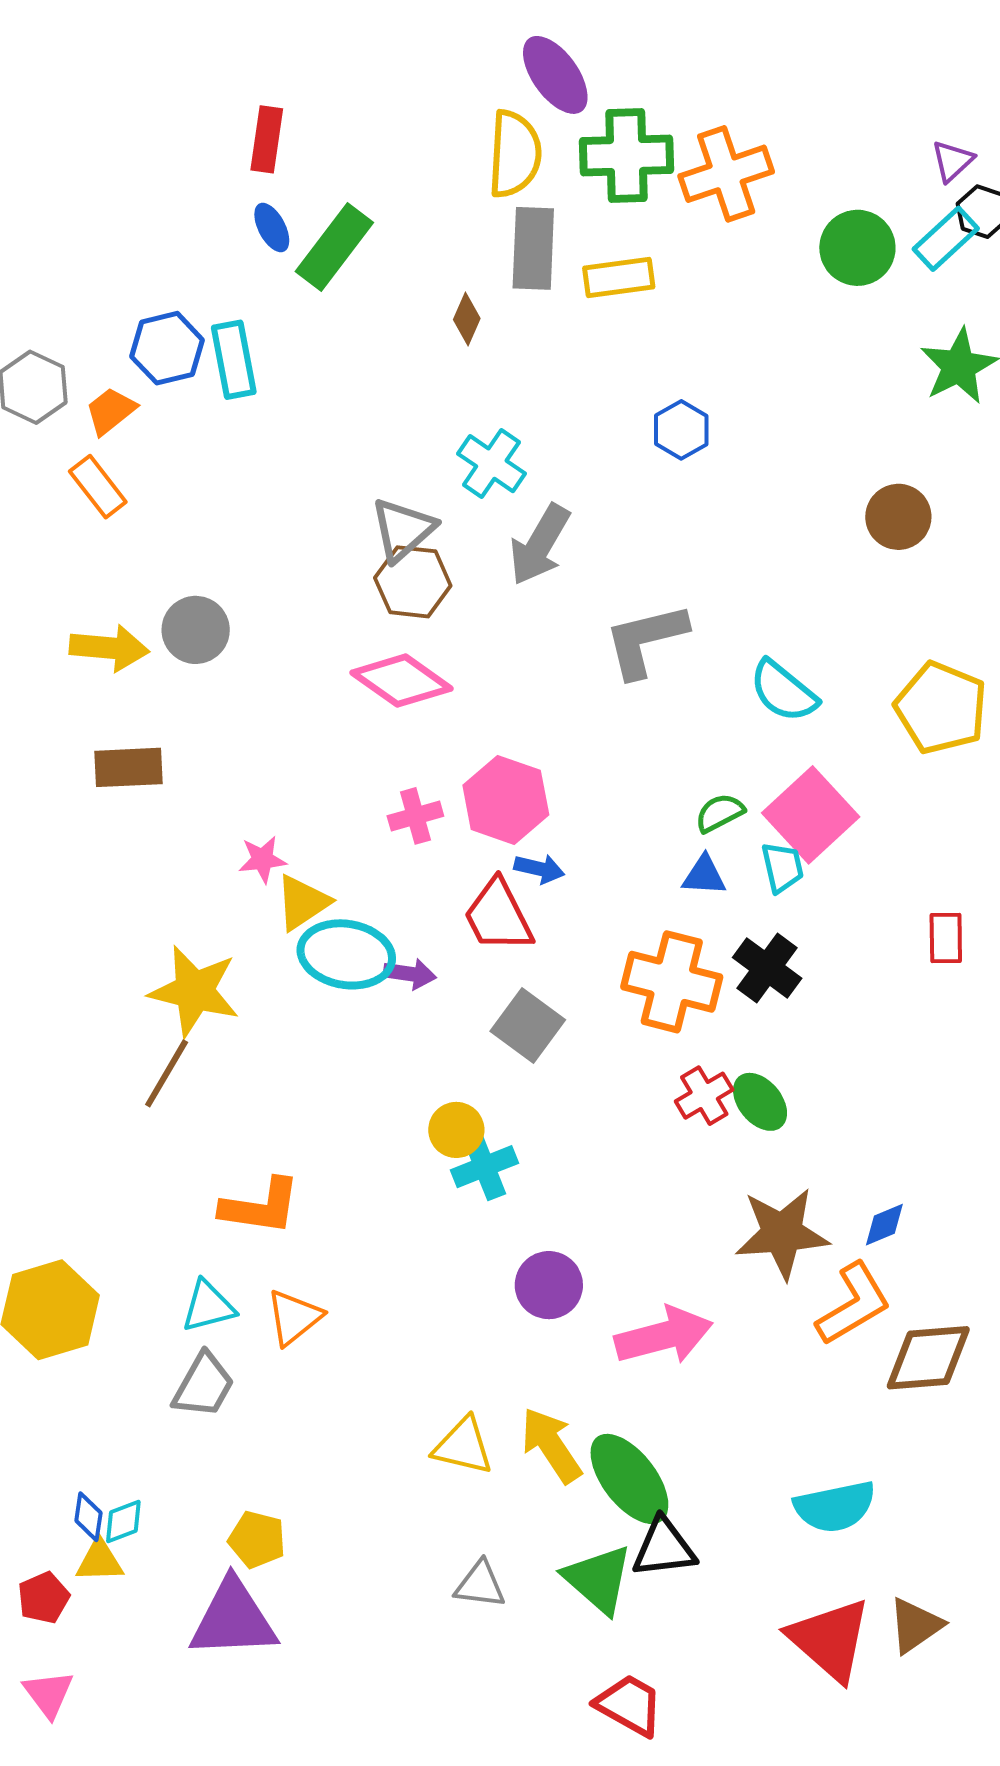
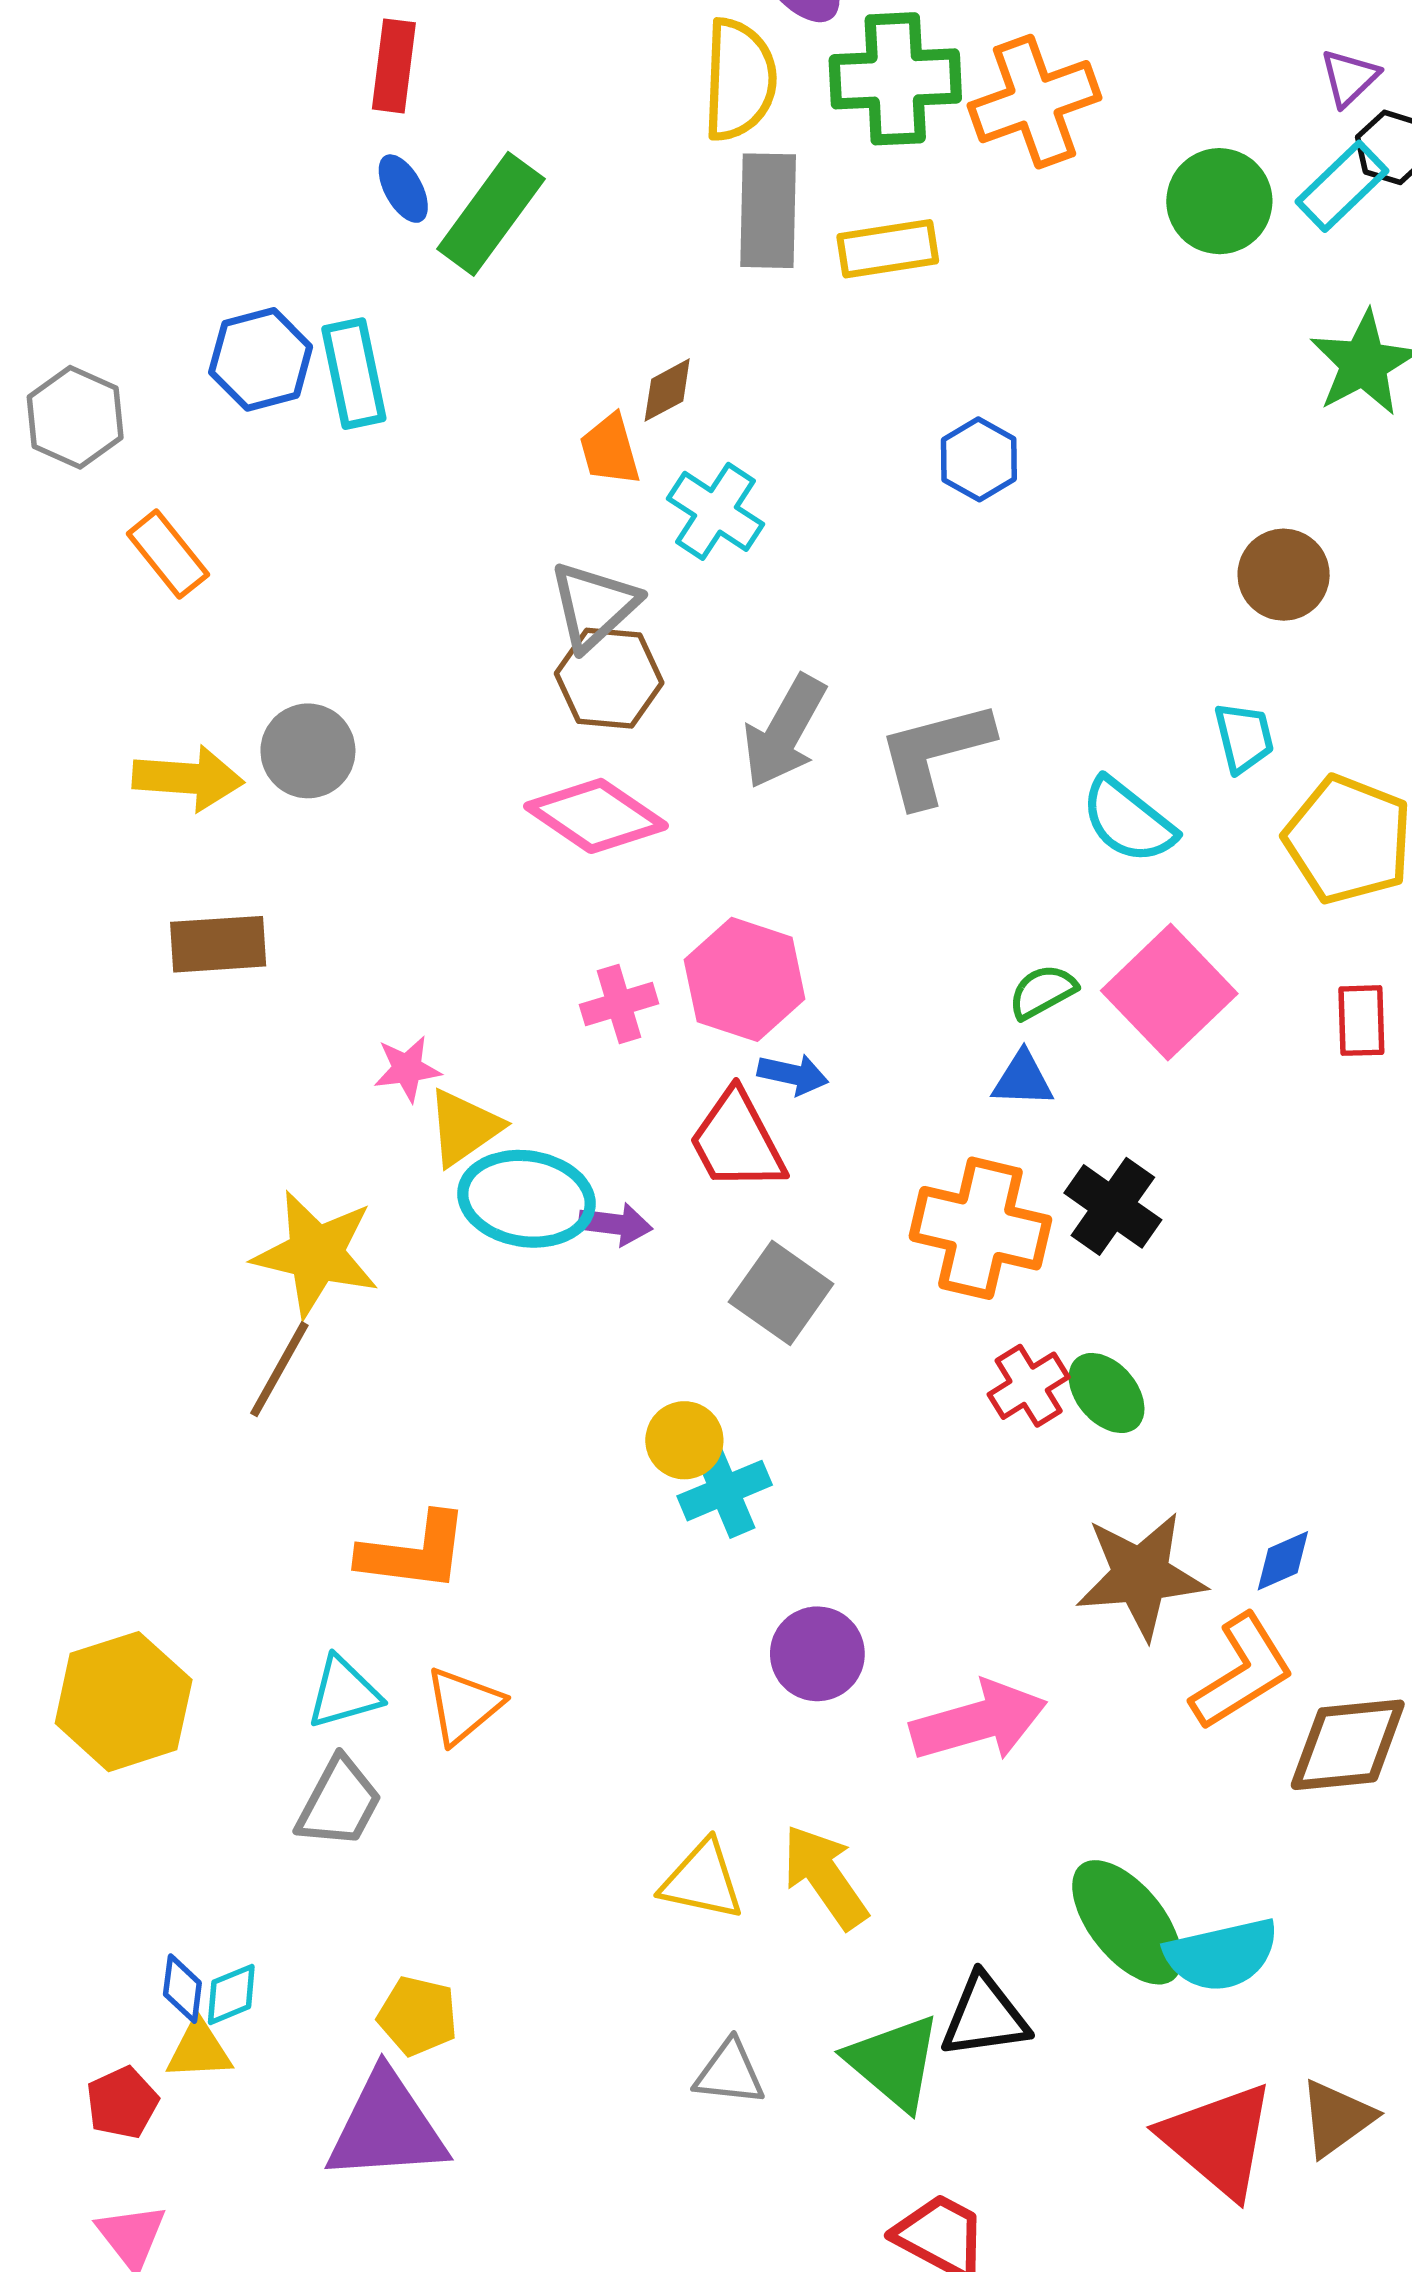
brown diamond: (467, 319) -> (667, 390), moved, turned 39
orange trapezoid: (111, 411) -> (610, 450), moved, turned -66
gray arrow: (540, 545) -> (784, 732), moved
cyan trapezoid: (782, 867) -> (1244, 737), moved
red rectangle: (946, 938) -> (1361, 1021), moved
green ellipse: (629, 1479) -> (1127, 1922), moved

